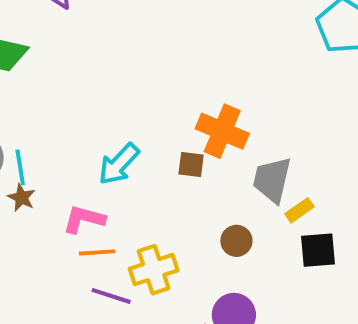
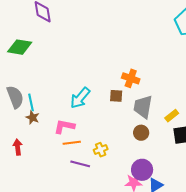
orange cross: (222, 131) -> (131, 78), size x0.7
gray trapezoid: (272, 180) -> (143, 107), moved
yellow cross: (154, 270) -> (101, 150), size x0.6

